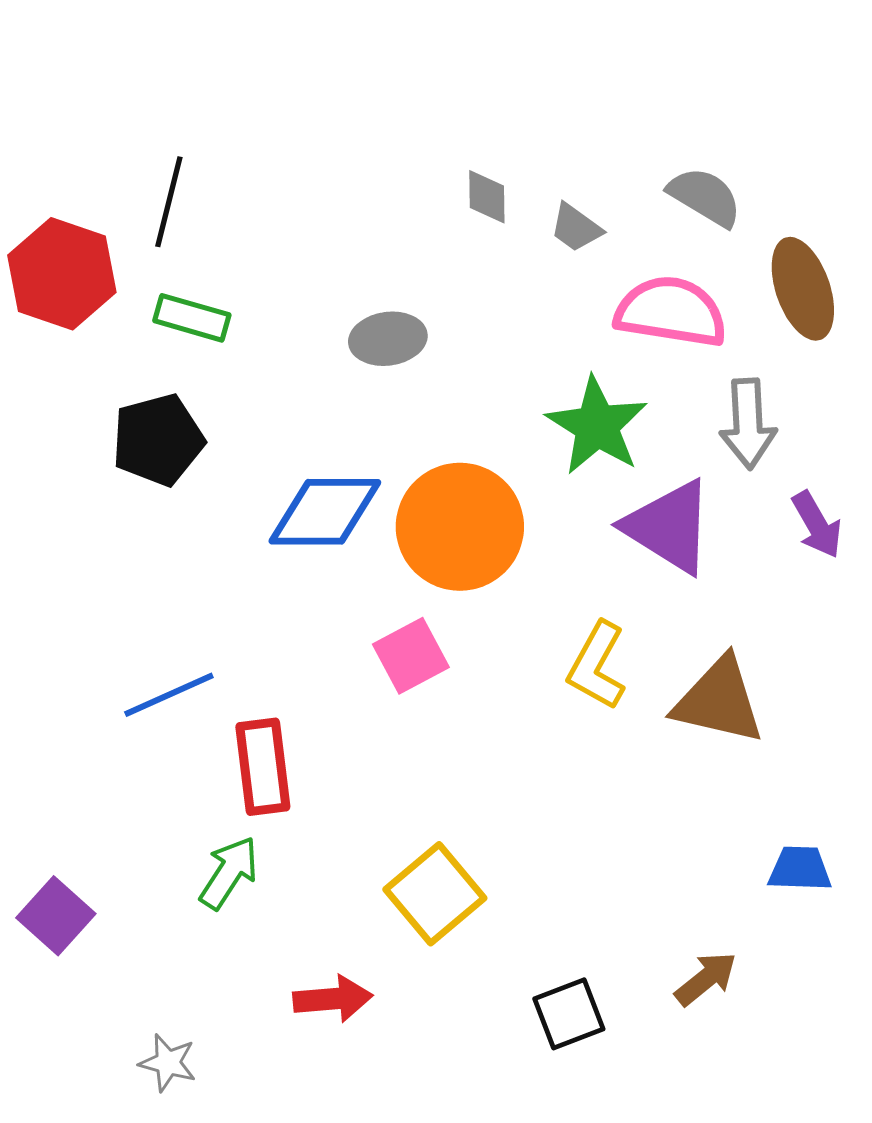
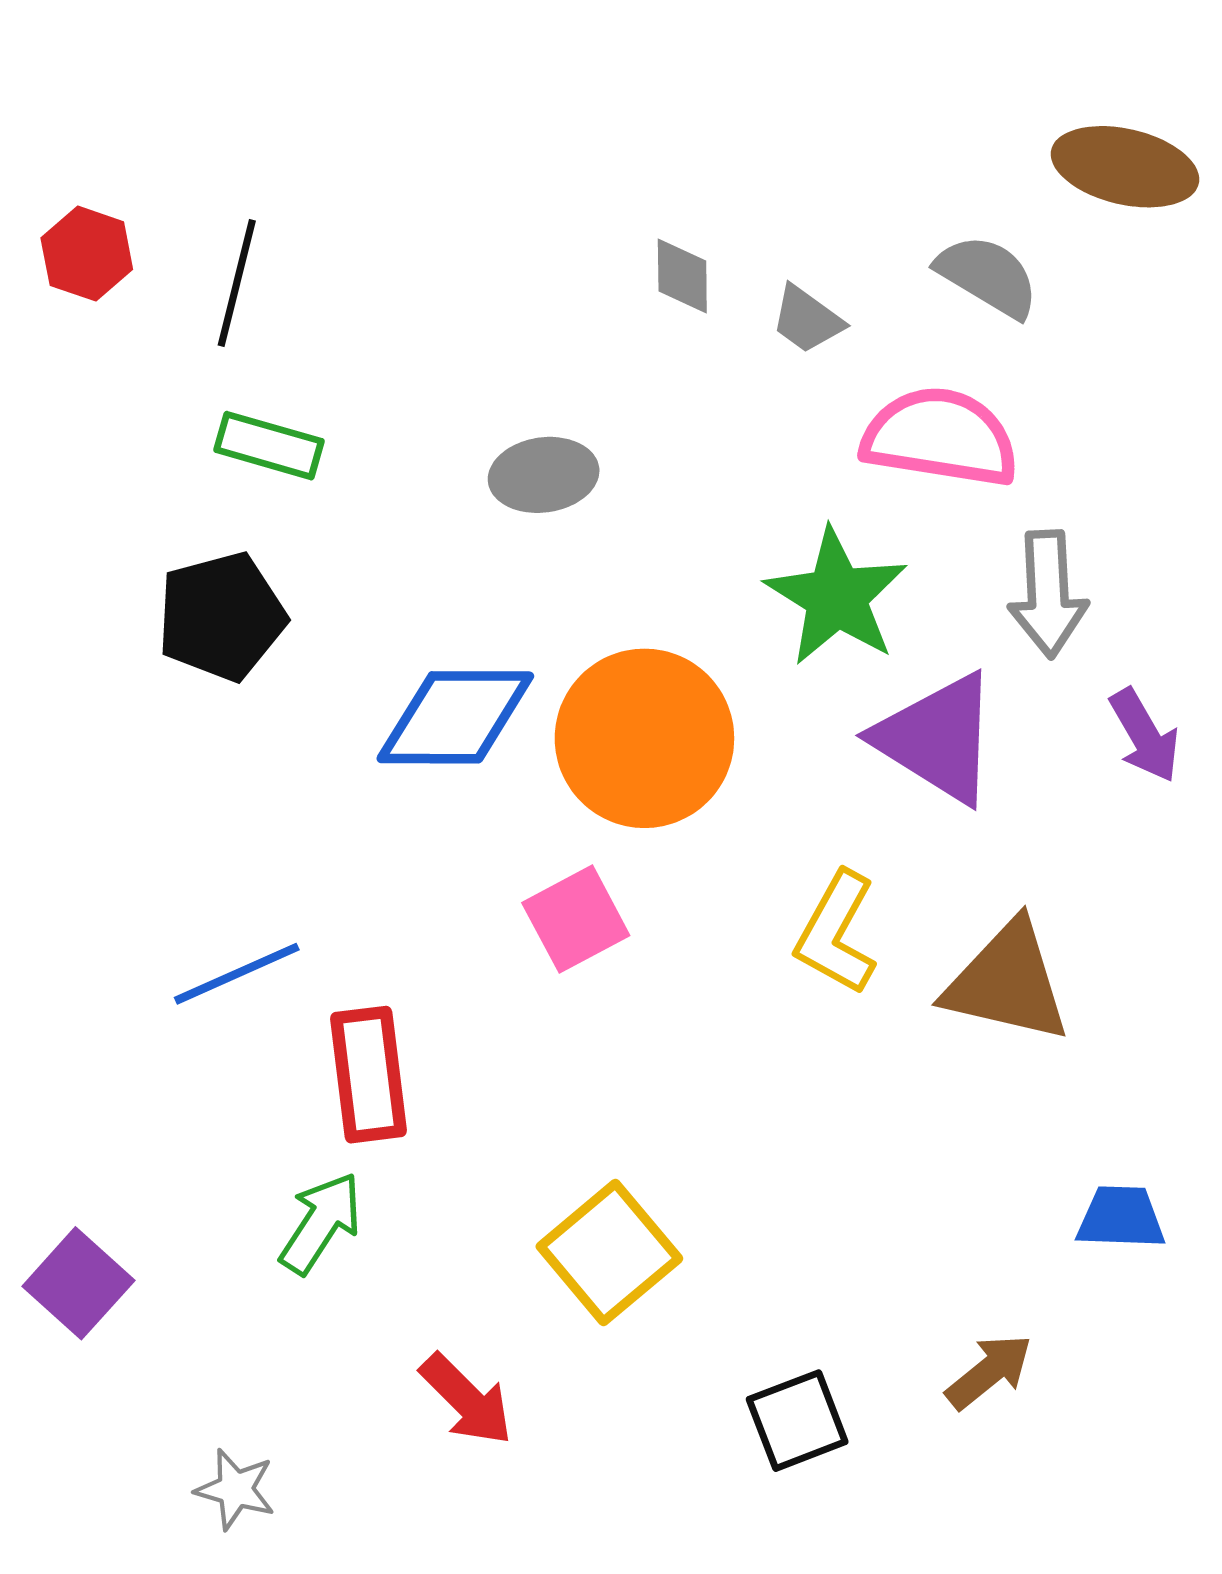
red hexagon: (62, 274) -> (87, 254), moved, size x0.6
brown ellipse: (803, 289) -> (1125, 167), moved, turned -58
red arrow: (333, 999) -> (467, 1400), turned 50

